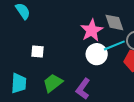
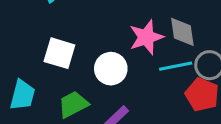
white square: (37, 52) -> (59, 53), size x1.5
white circle: (97, 54) -> (111, 69), moved

